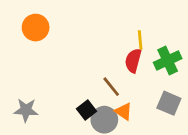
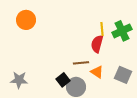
green cross: (168, 61) -> (122, 31), moved
brown line: (111, 87) -> (81, 63), turned -56
orange triangle: (124, 111) -> (97, 72), moved

